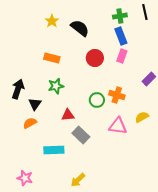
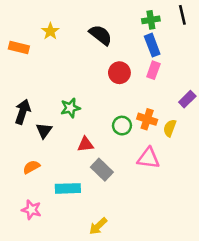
yellow star: (52, 21) -> (50, 31), moved
orange rectangle: (52, 58) -> (19, 48), moved
yellow semicircle: (142, 117) -> (170, 128), moved, turned -40
orange semicircle: (30, 123) -> (31, 167), moved
pink star: (25, 178) -> (31, 210), moved

